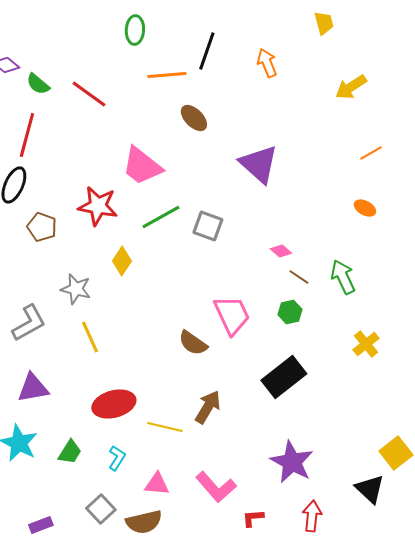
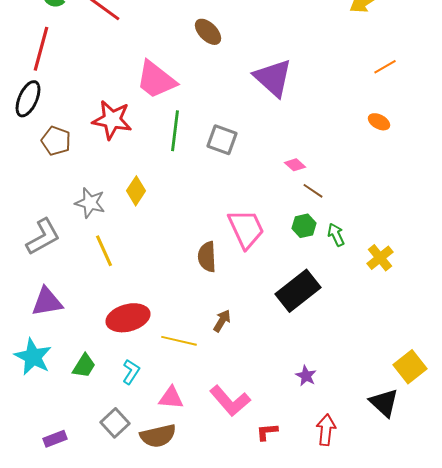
green line: (161, 217) -> (175, 131), turned -54
yellow diamond: (122, 261) -> (136, 191), moved
green arrow: (343, 277) -> (336, 235), moved, size x0.7
brown semicircle: (193, 343) -> (207, 257), turned 52
brown arrow: (208, 407) -> (222, 321), size x0.7
purple star: (292, 462) -> (306, 376), size x0.5

